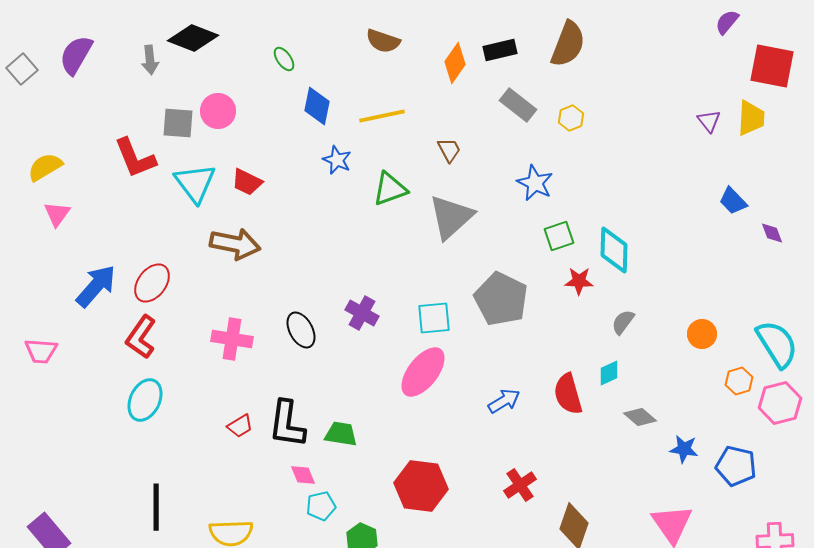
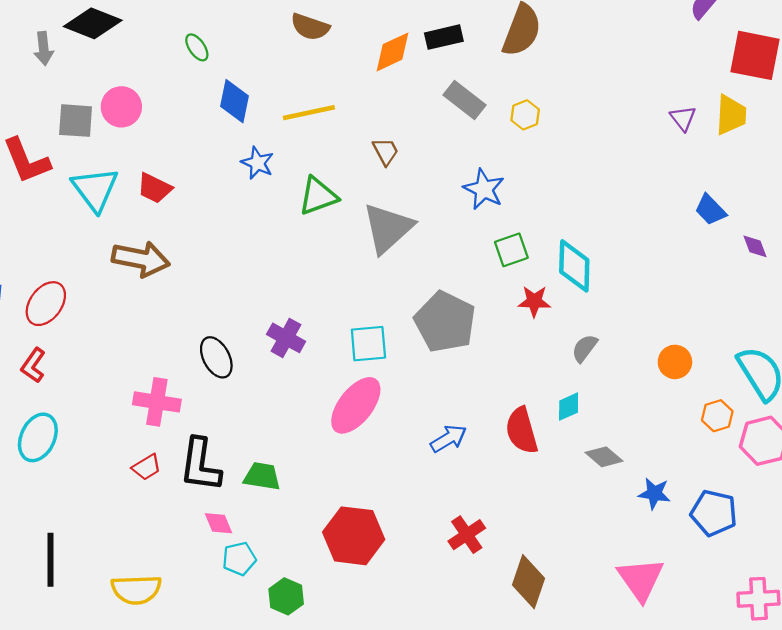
orange diamond: (455, 63) -> (392, 52), turned 30
red L-shape: (141, 337) -> (33, 365), size x0.7
pink cross: (232, 339) -> (157, 402), moved

